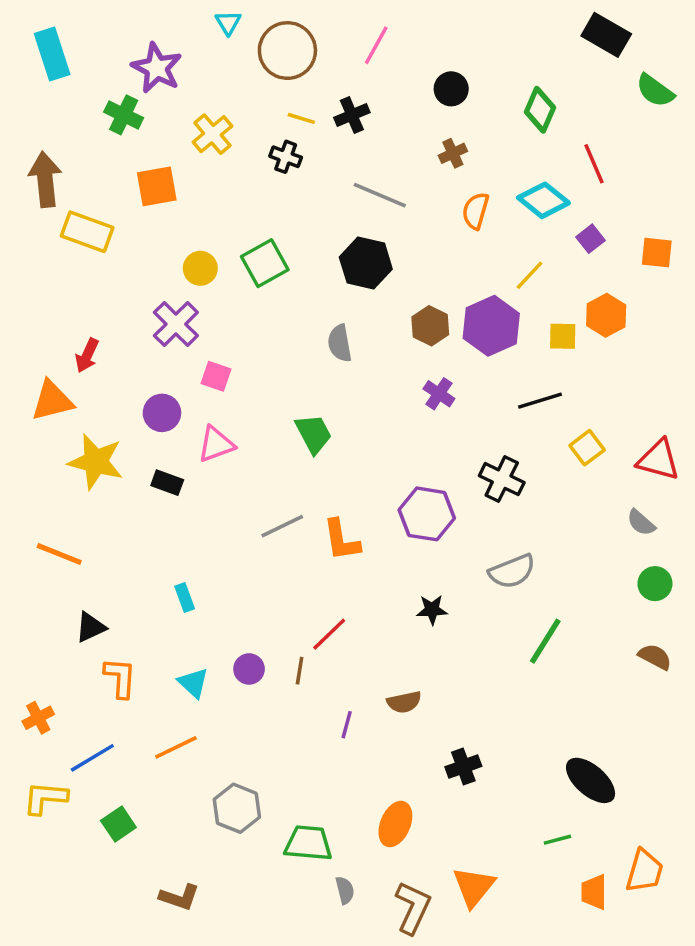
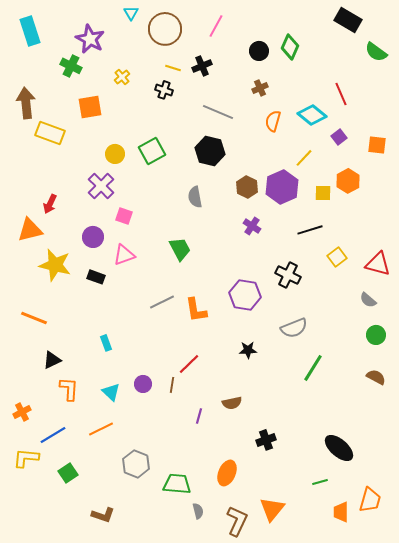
green diamond: (540, 110) -> (290, 47), moved
yellow cross: (212, 134) -> (122, 77), size x0.7

